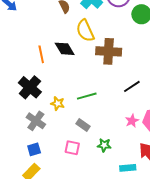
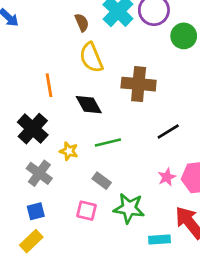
yellow semicircle: (85, 31) -> (91, 58), moved
black diamond: (65, 49) -> (89, 105), moved
green star: (104, 145) -> (129, 208), size x1.6

